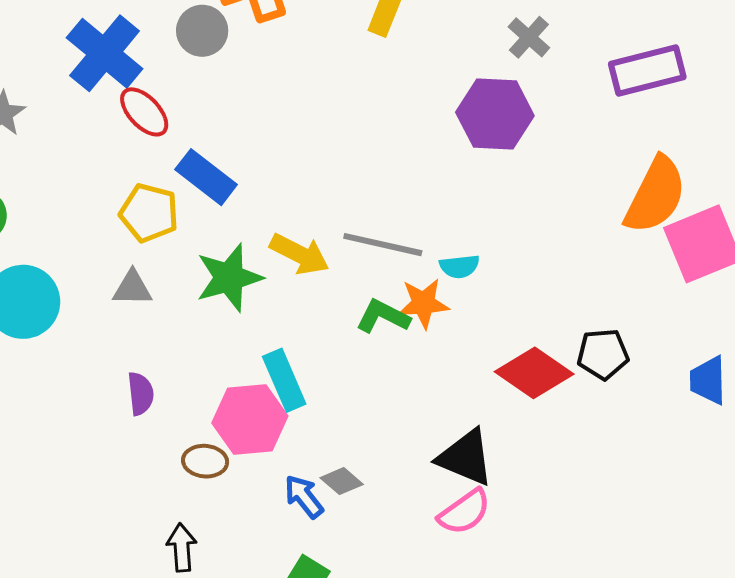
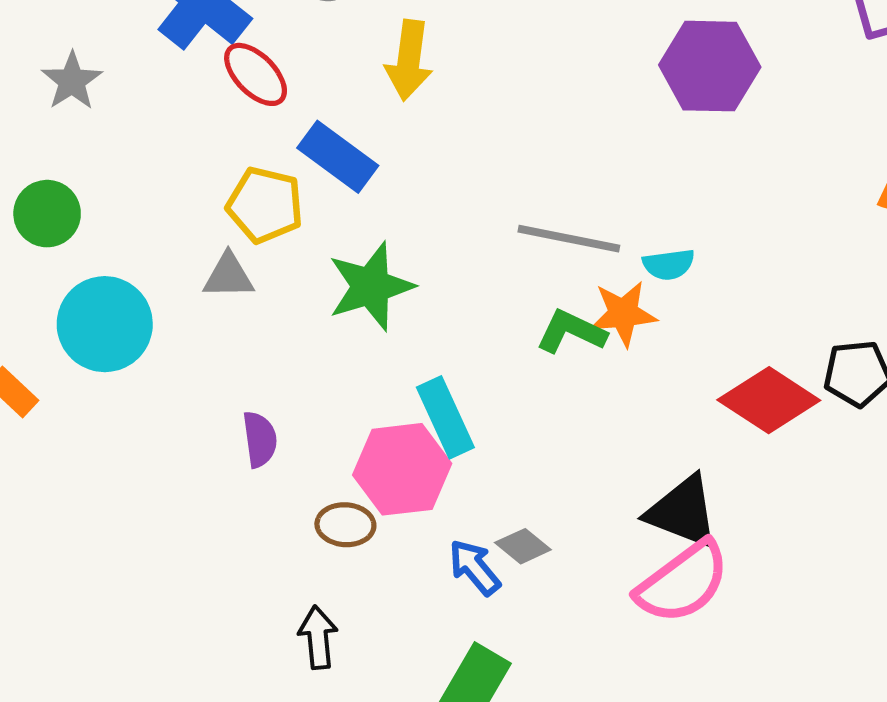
yellow arrow: (299, 254) -> (409, 60), moved, turned 72
gray triangle: (132, 288) -> (228, 276), moved
pink semicircle: (464, 512) -> (683, 582), size x1.4

